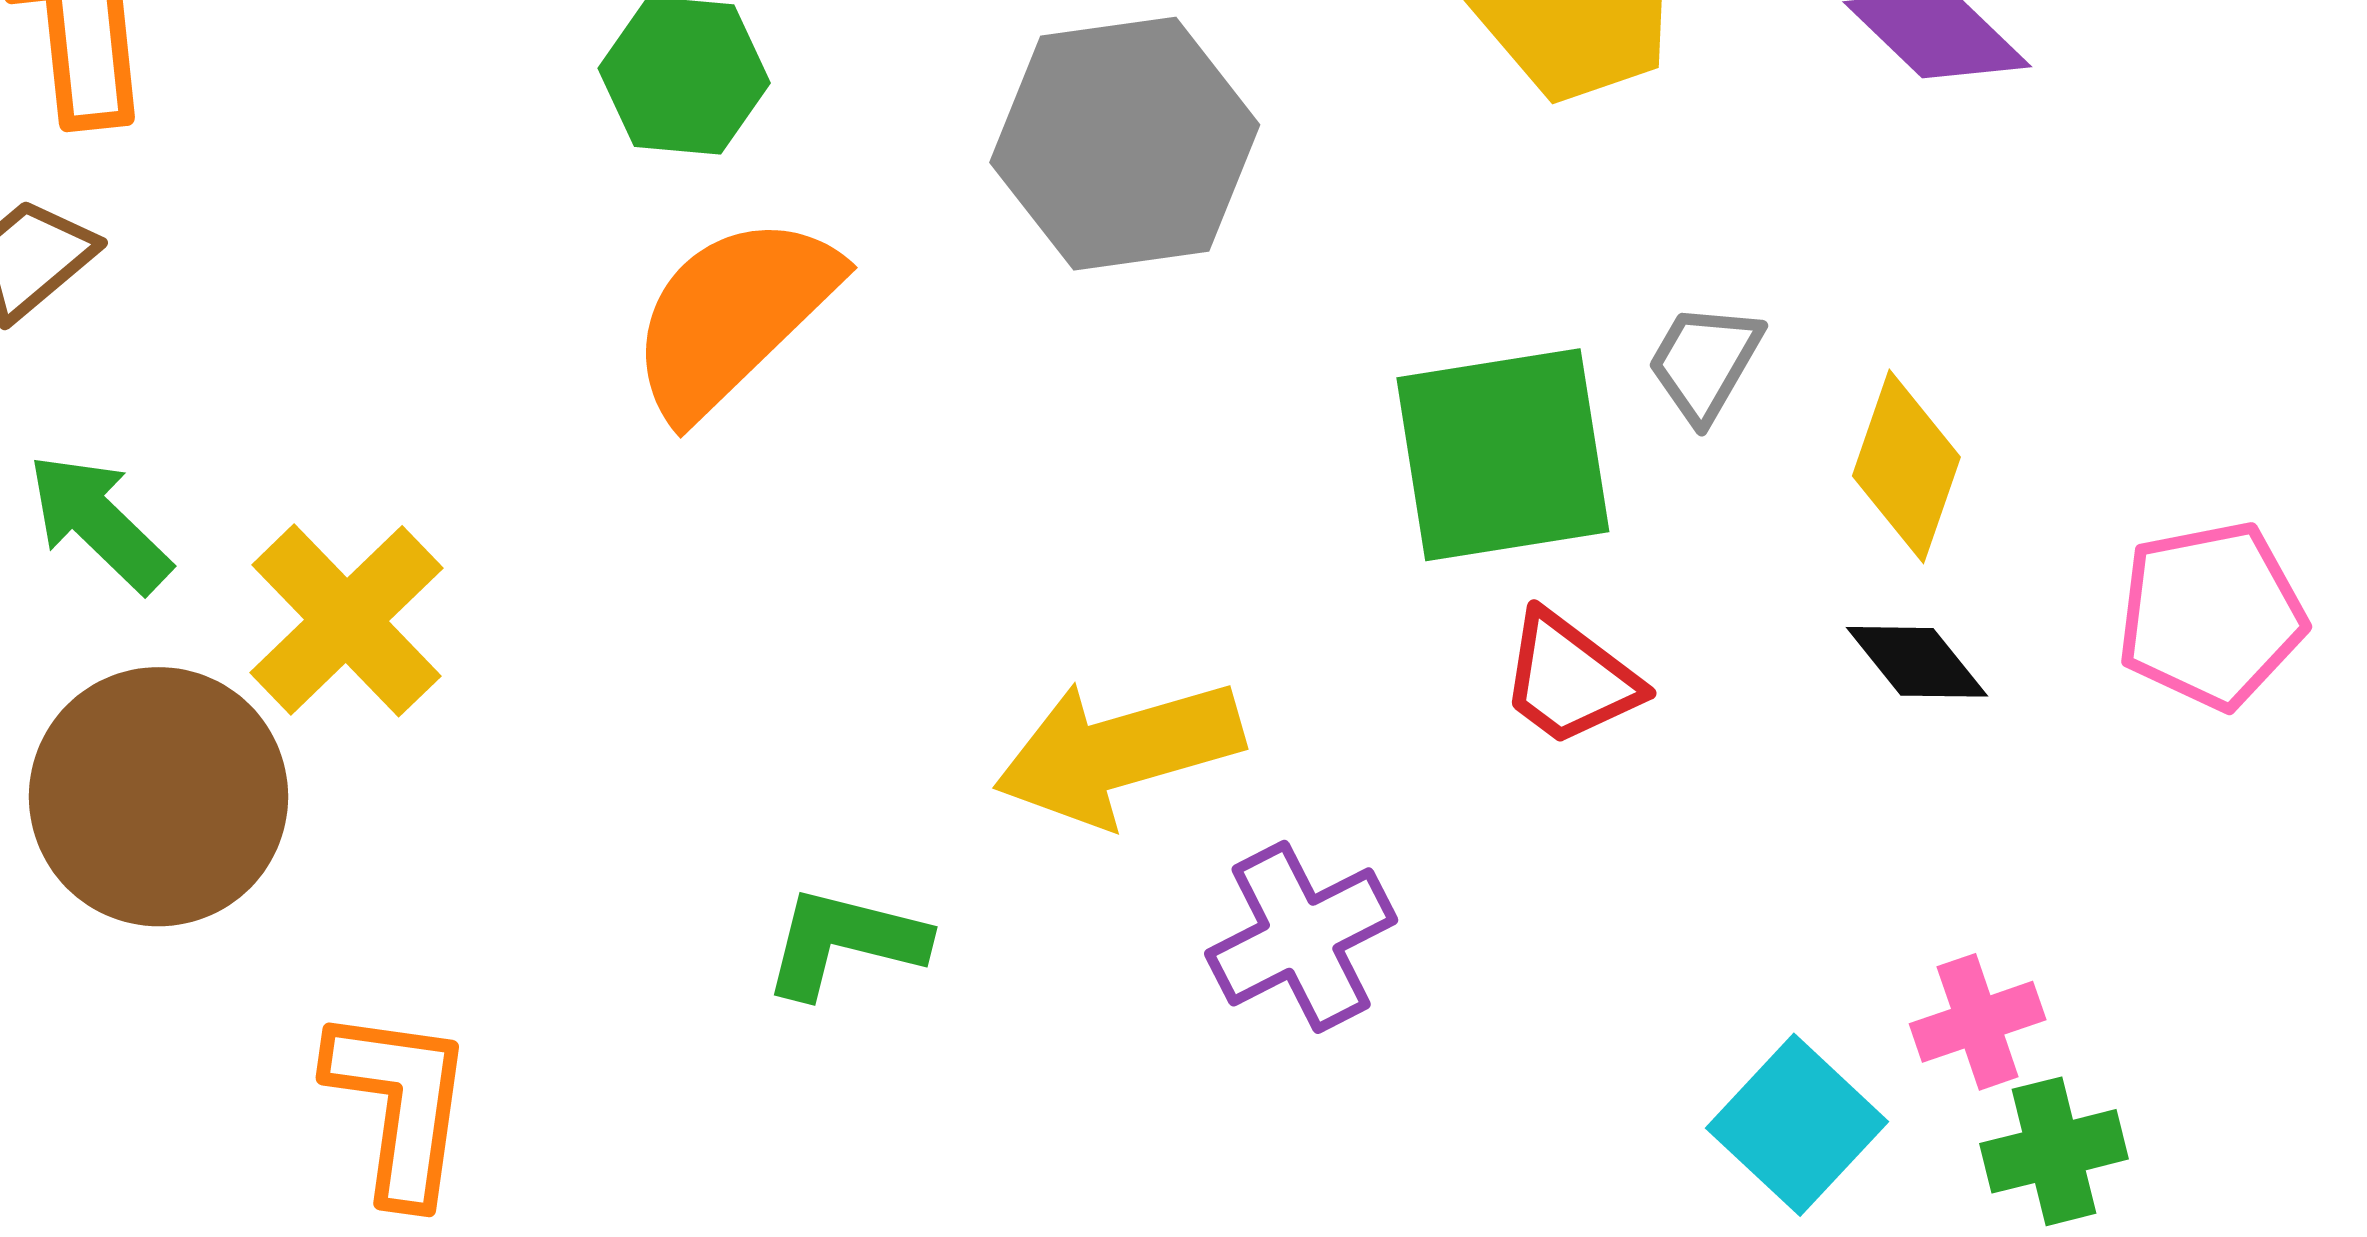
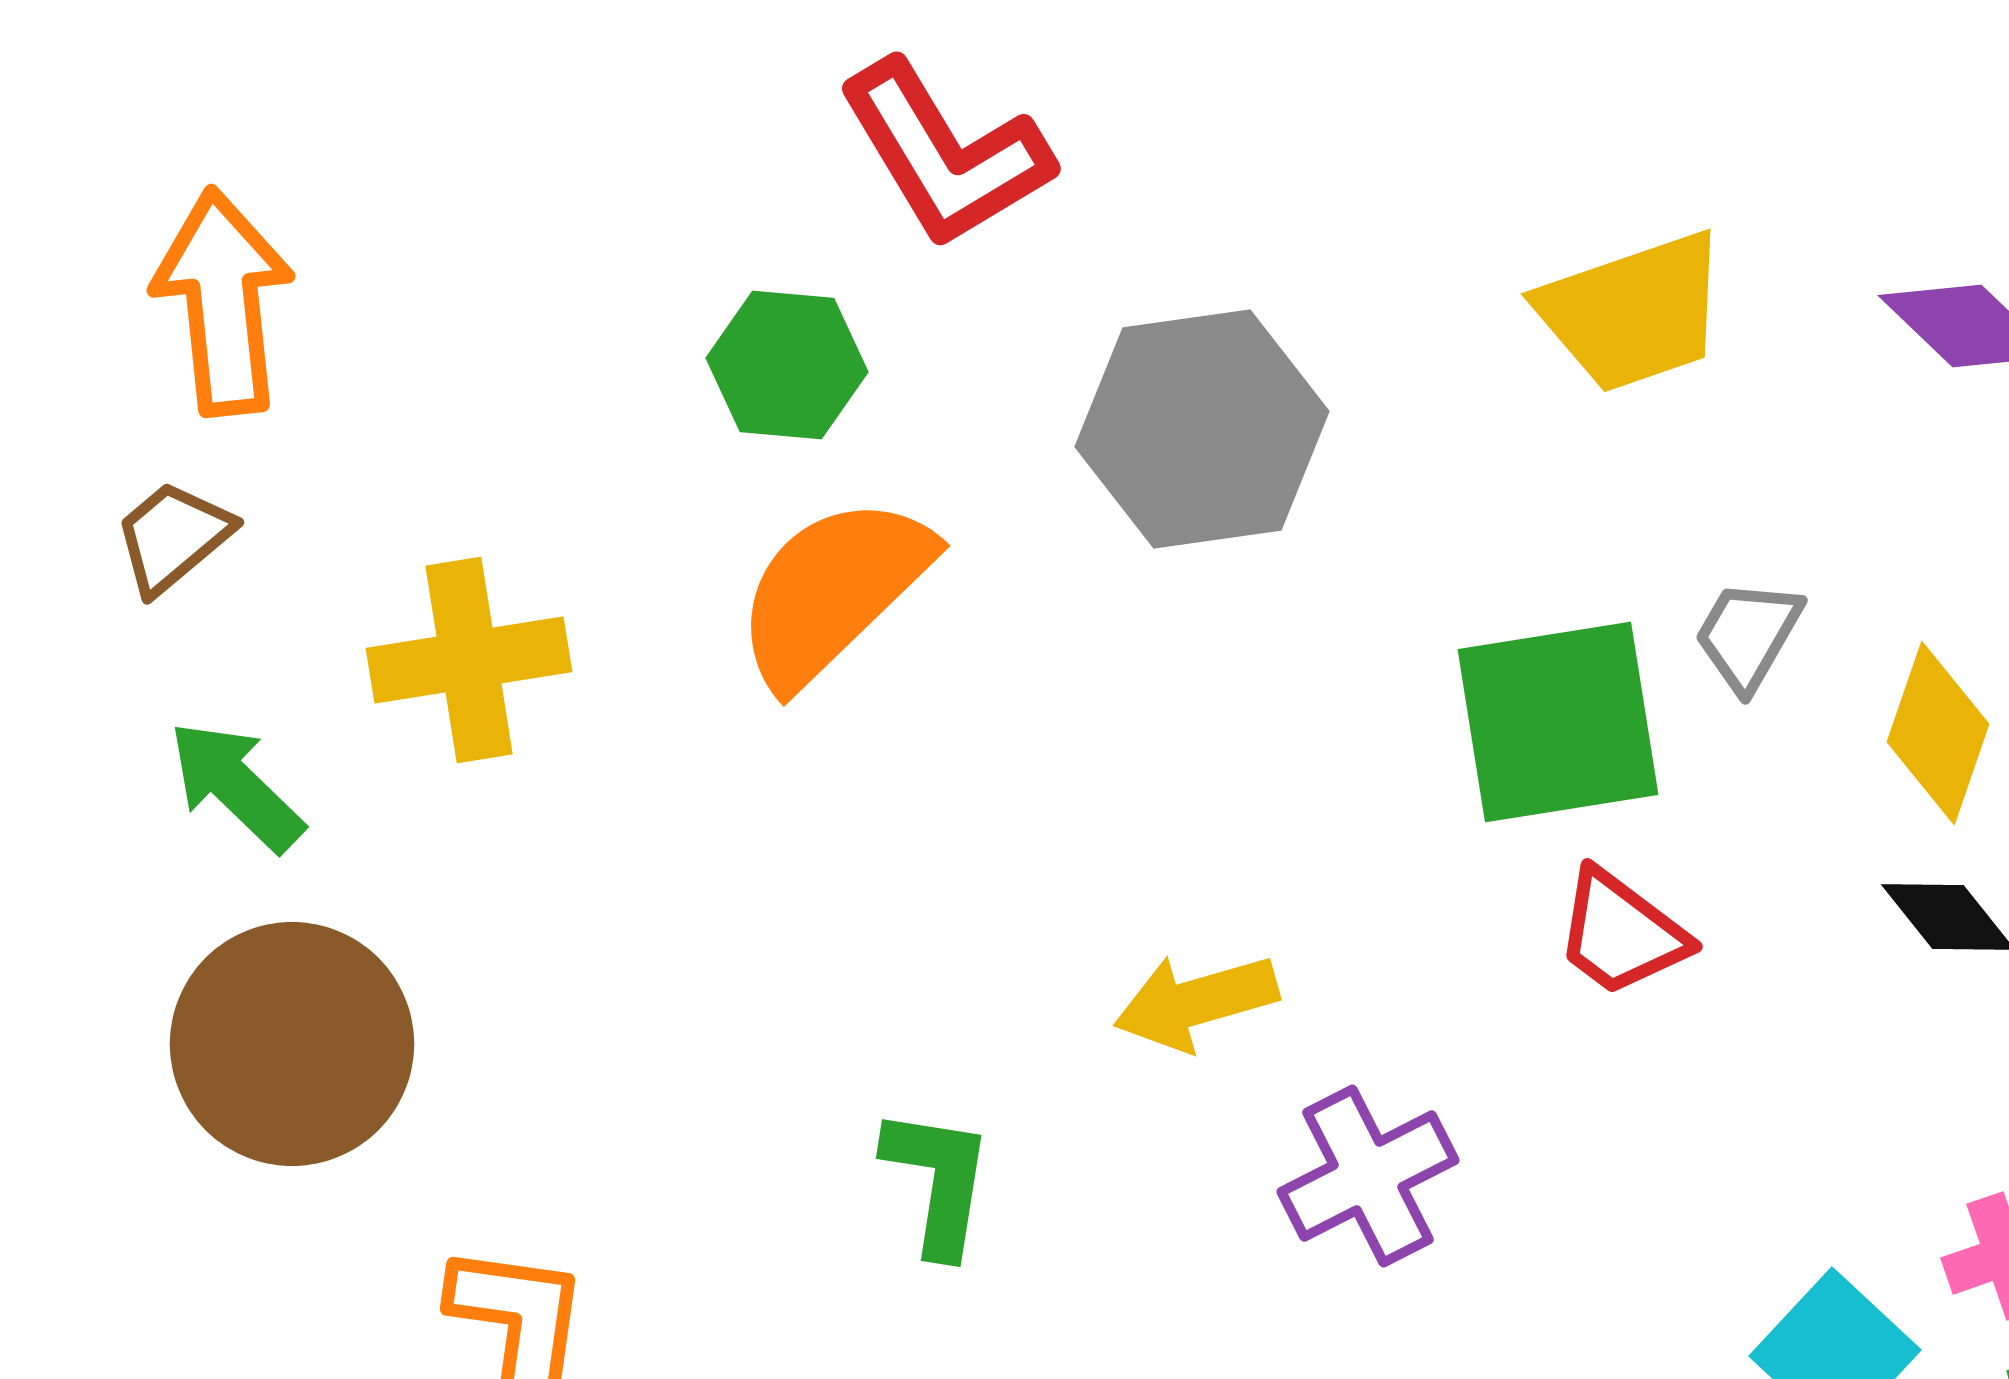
yellow cross: (346, 620) -> (469, 660), moved, turned 35
yellow arrow: (1118, 752) -> (1196, 1002), size x0.7
green L-shape: (844, 942) -> (938, 1181), turned 85

